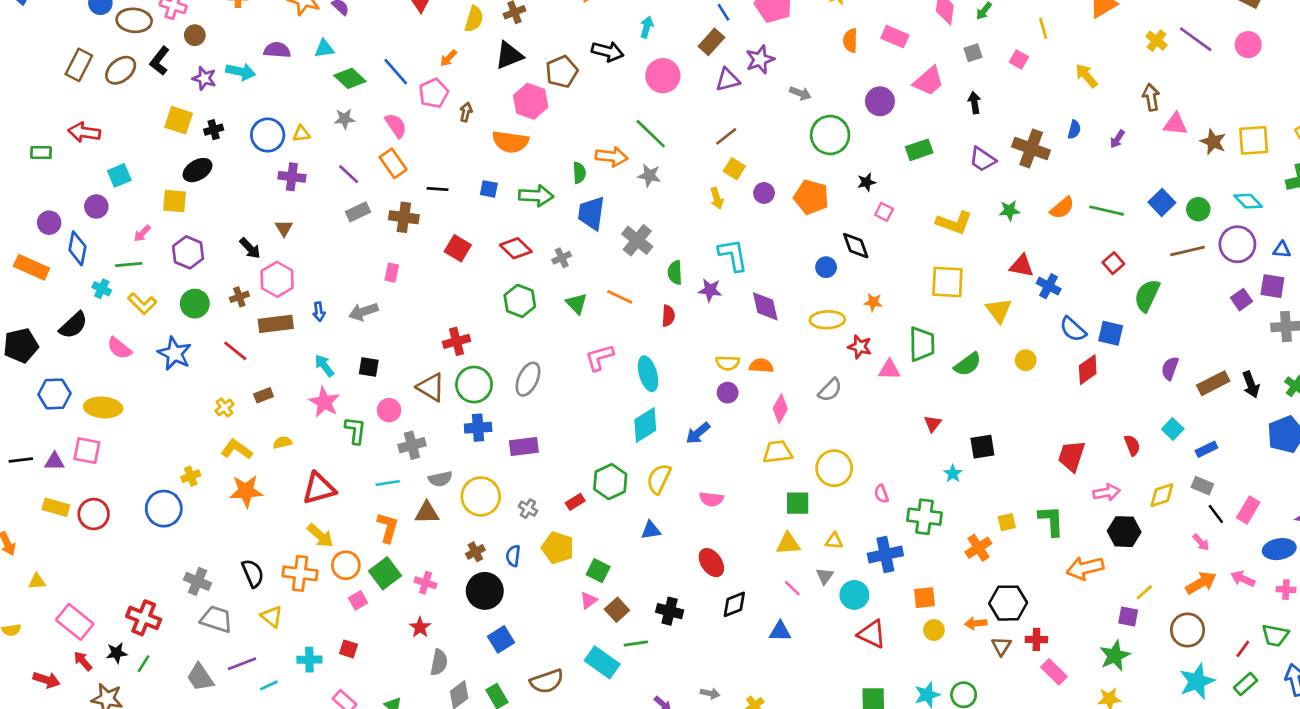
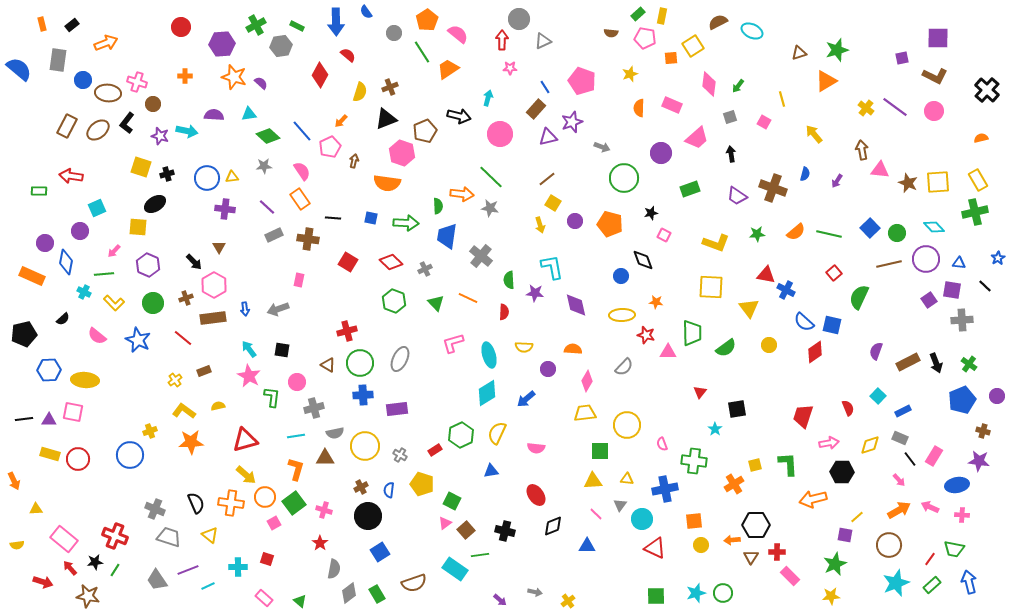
black semicircle: (73, 325) -> (63, 319), size x0.6
yellow semicircle: (728, 363) -> (524, 347), moved
brown triangle: (431, 387) -> (328, 365), size x0.7

